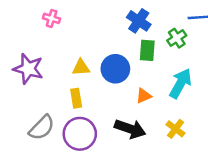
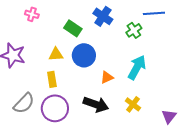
green rectangle: (147, 50) -> (73, 28), moved, turned -60

